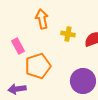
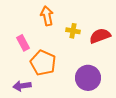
orange pentagon: (38, 66) -> (43, 63), turned -30

